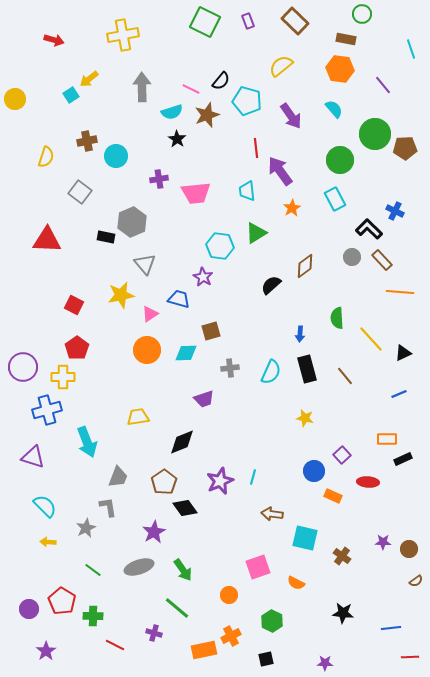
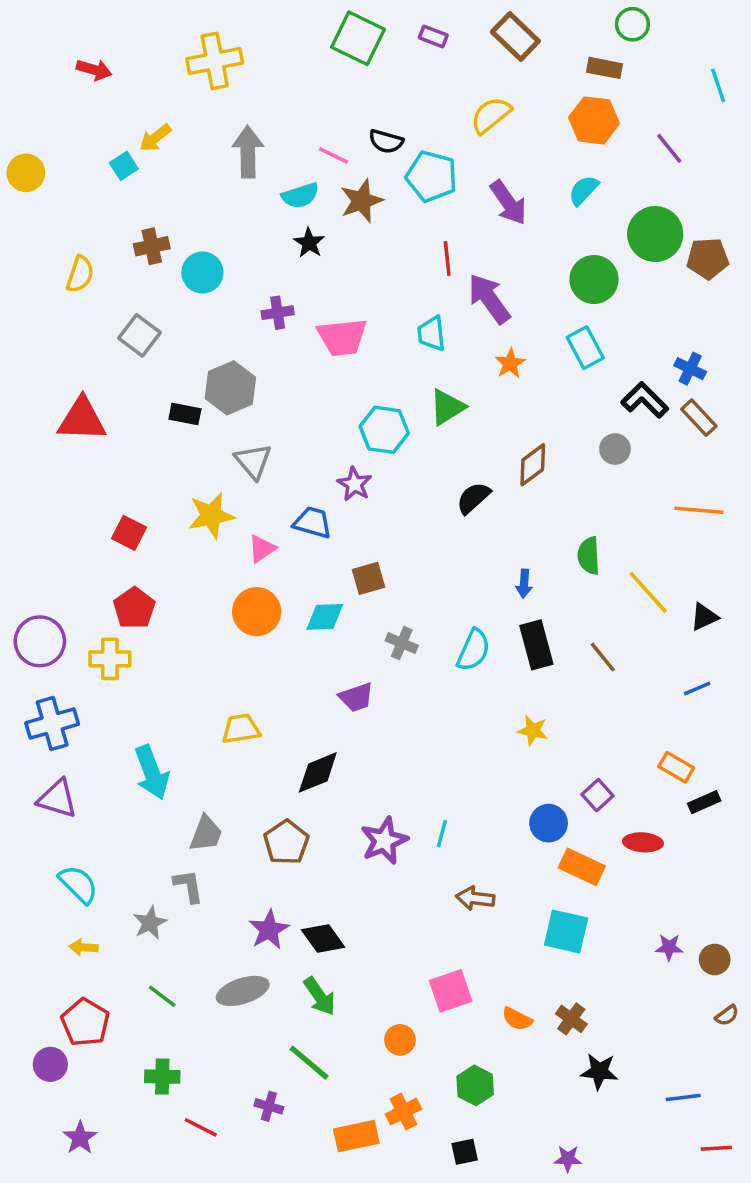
purple rectangle: (248, 21) -> (433, 36), turned -49
black semicircle: (221, 81) -> (386, 141), turned 66
cyan semicircle: (334, 109) -> (584, 190), turned -96
brown rectangle: (382, 260) -> (699, 418), moved
gray cross: (230, 368) -> (402, 643), turned 30
blue cross: (47, 410) -> (52, 723), moved
orange rectangle: (387, 439) -> (676, 767), turned 30
orange rectangle: (333, 496) -> (582, 867), size x1.4
black diamond: (185, 508) -> (323, 938), moved
cyan square: (305, 538) -> (566, 932), moved
brown cross: (342, 556) -> (571, 1019), moved
red pentagon: (62, 601) -> (85, 1022), moved

